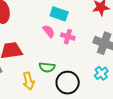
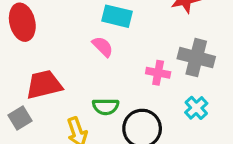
pink cross: (68, 37) -> (158, 73), moved

